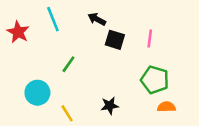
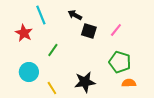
red star: (18, 32) -> (24, 33), moved
pink line: (150, 38) -> (116, 30), turned 32
black star: (110, 106) -> (85, 82), size x1.5

